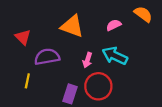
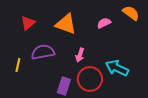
red triangle: (23, 37) -> (28, 23), moved, turned 35
cyan arrow: (115, 56) -> (117, 68), moved
yellow line: (27, 81) -> (18, 65), moved

